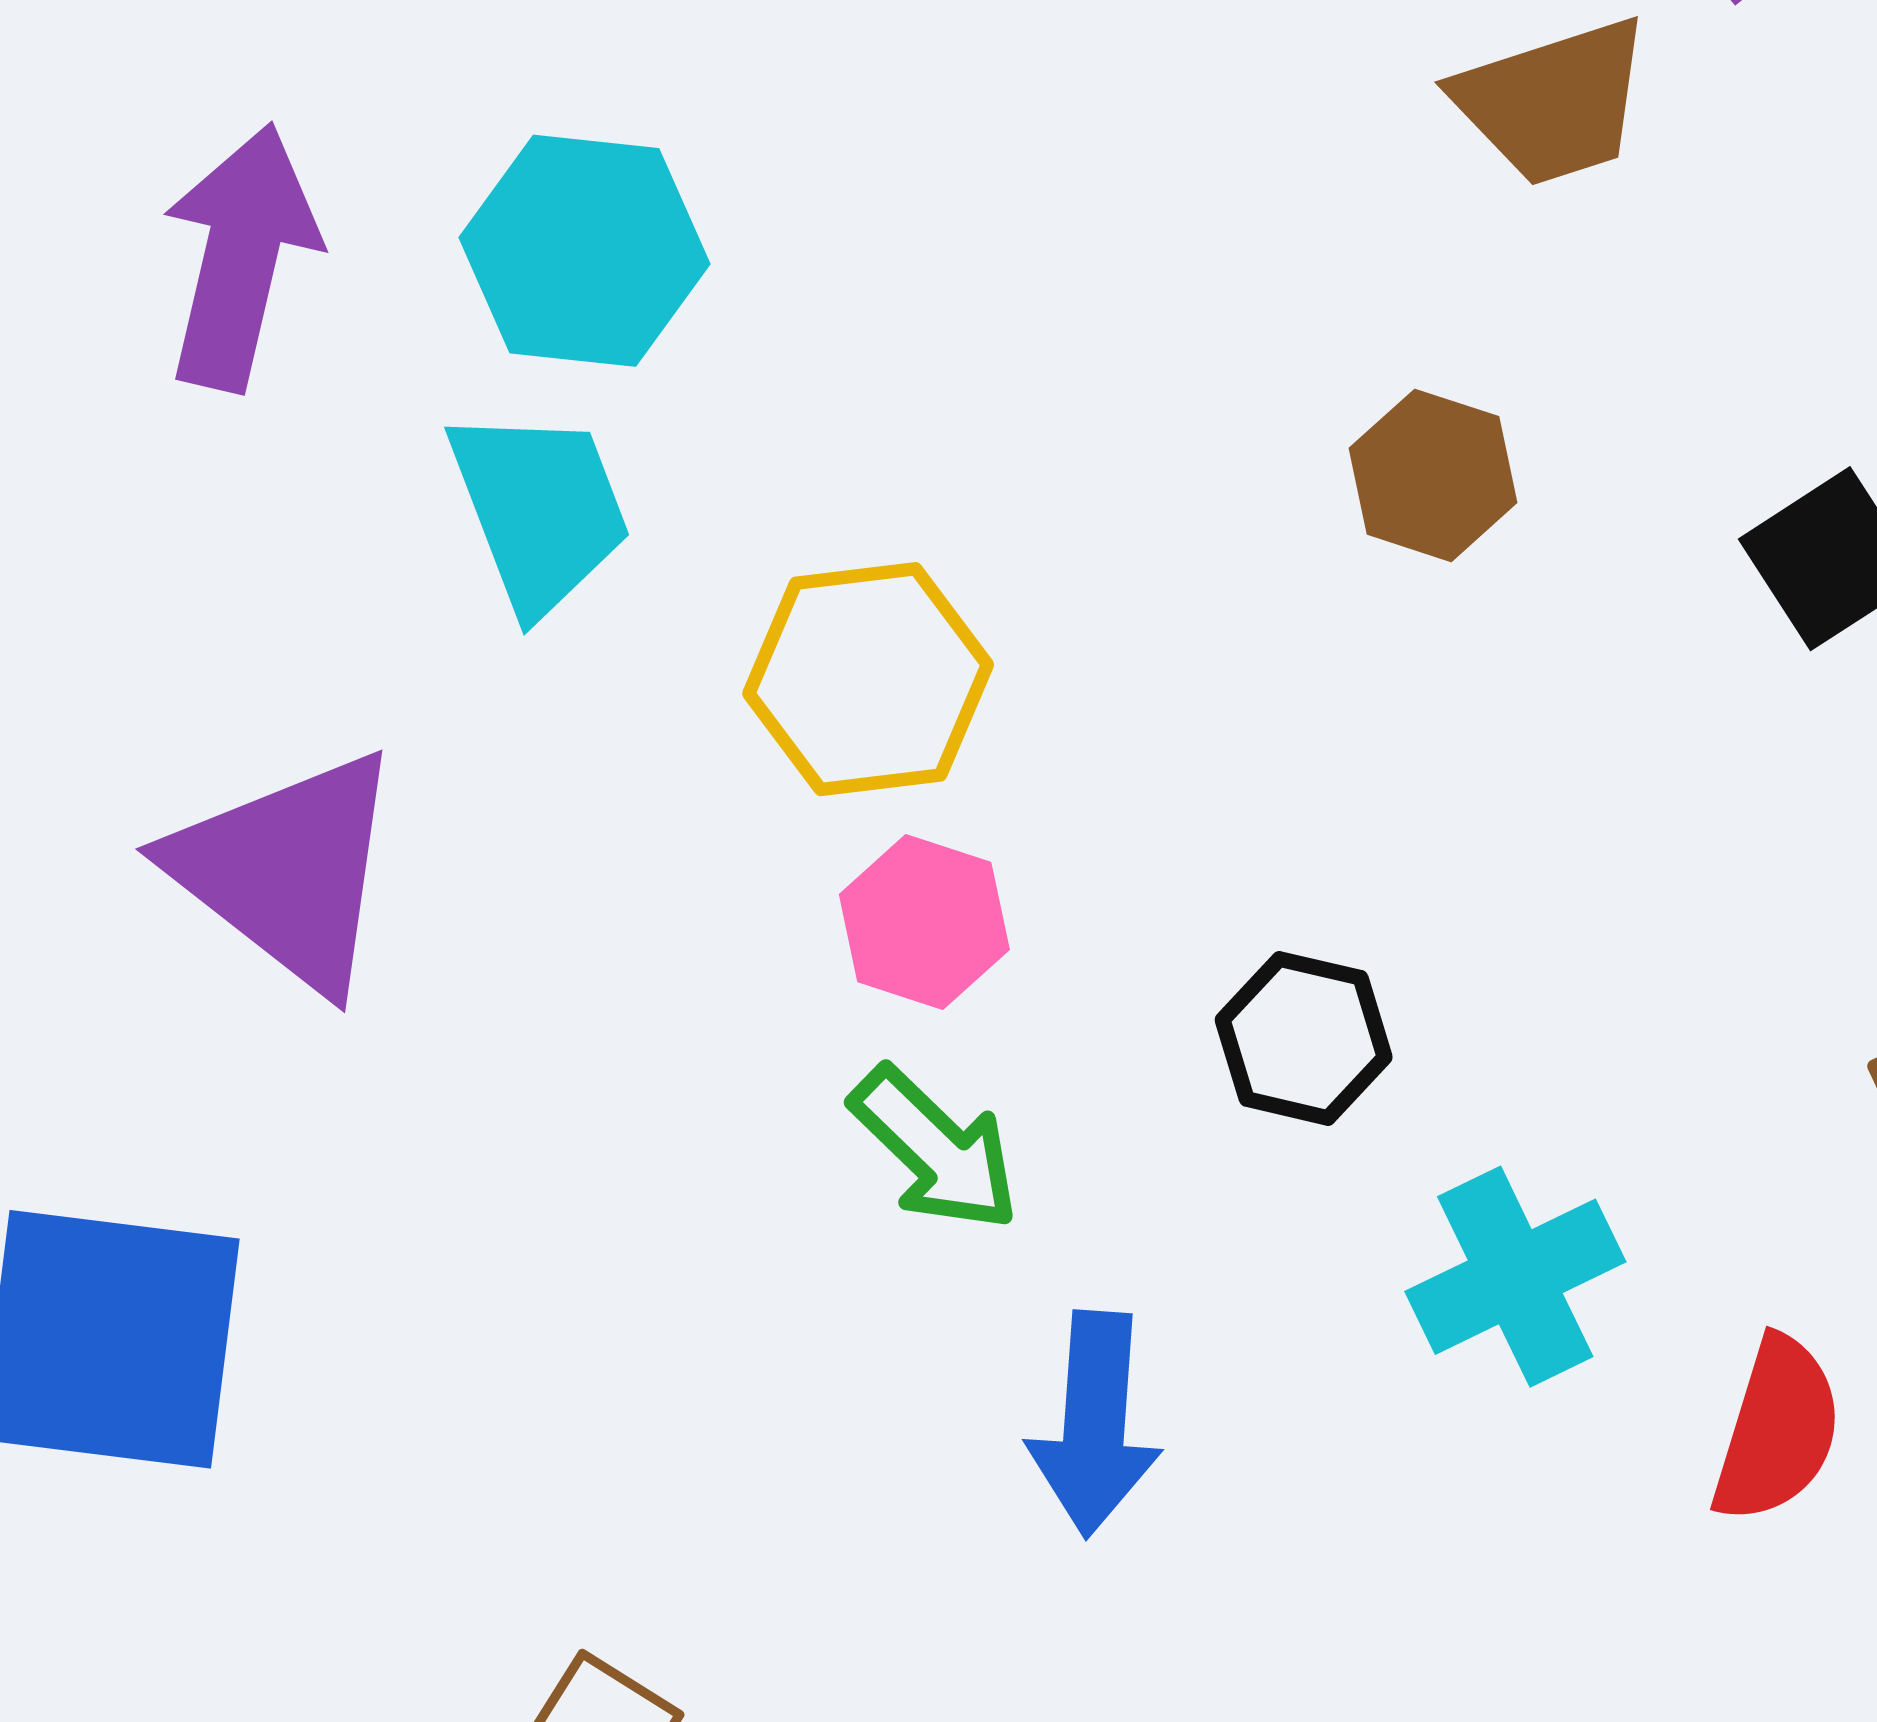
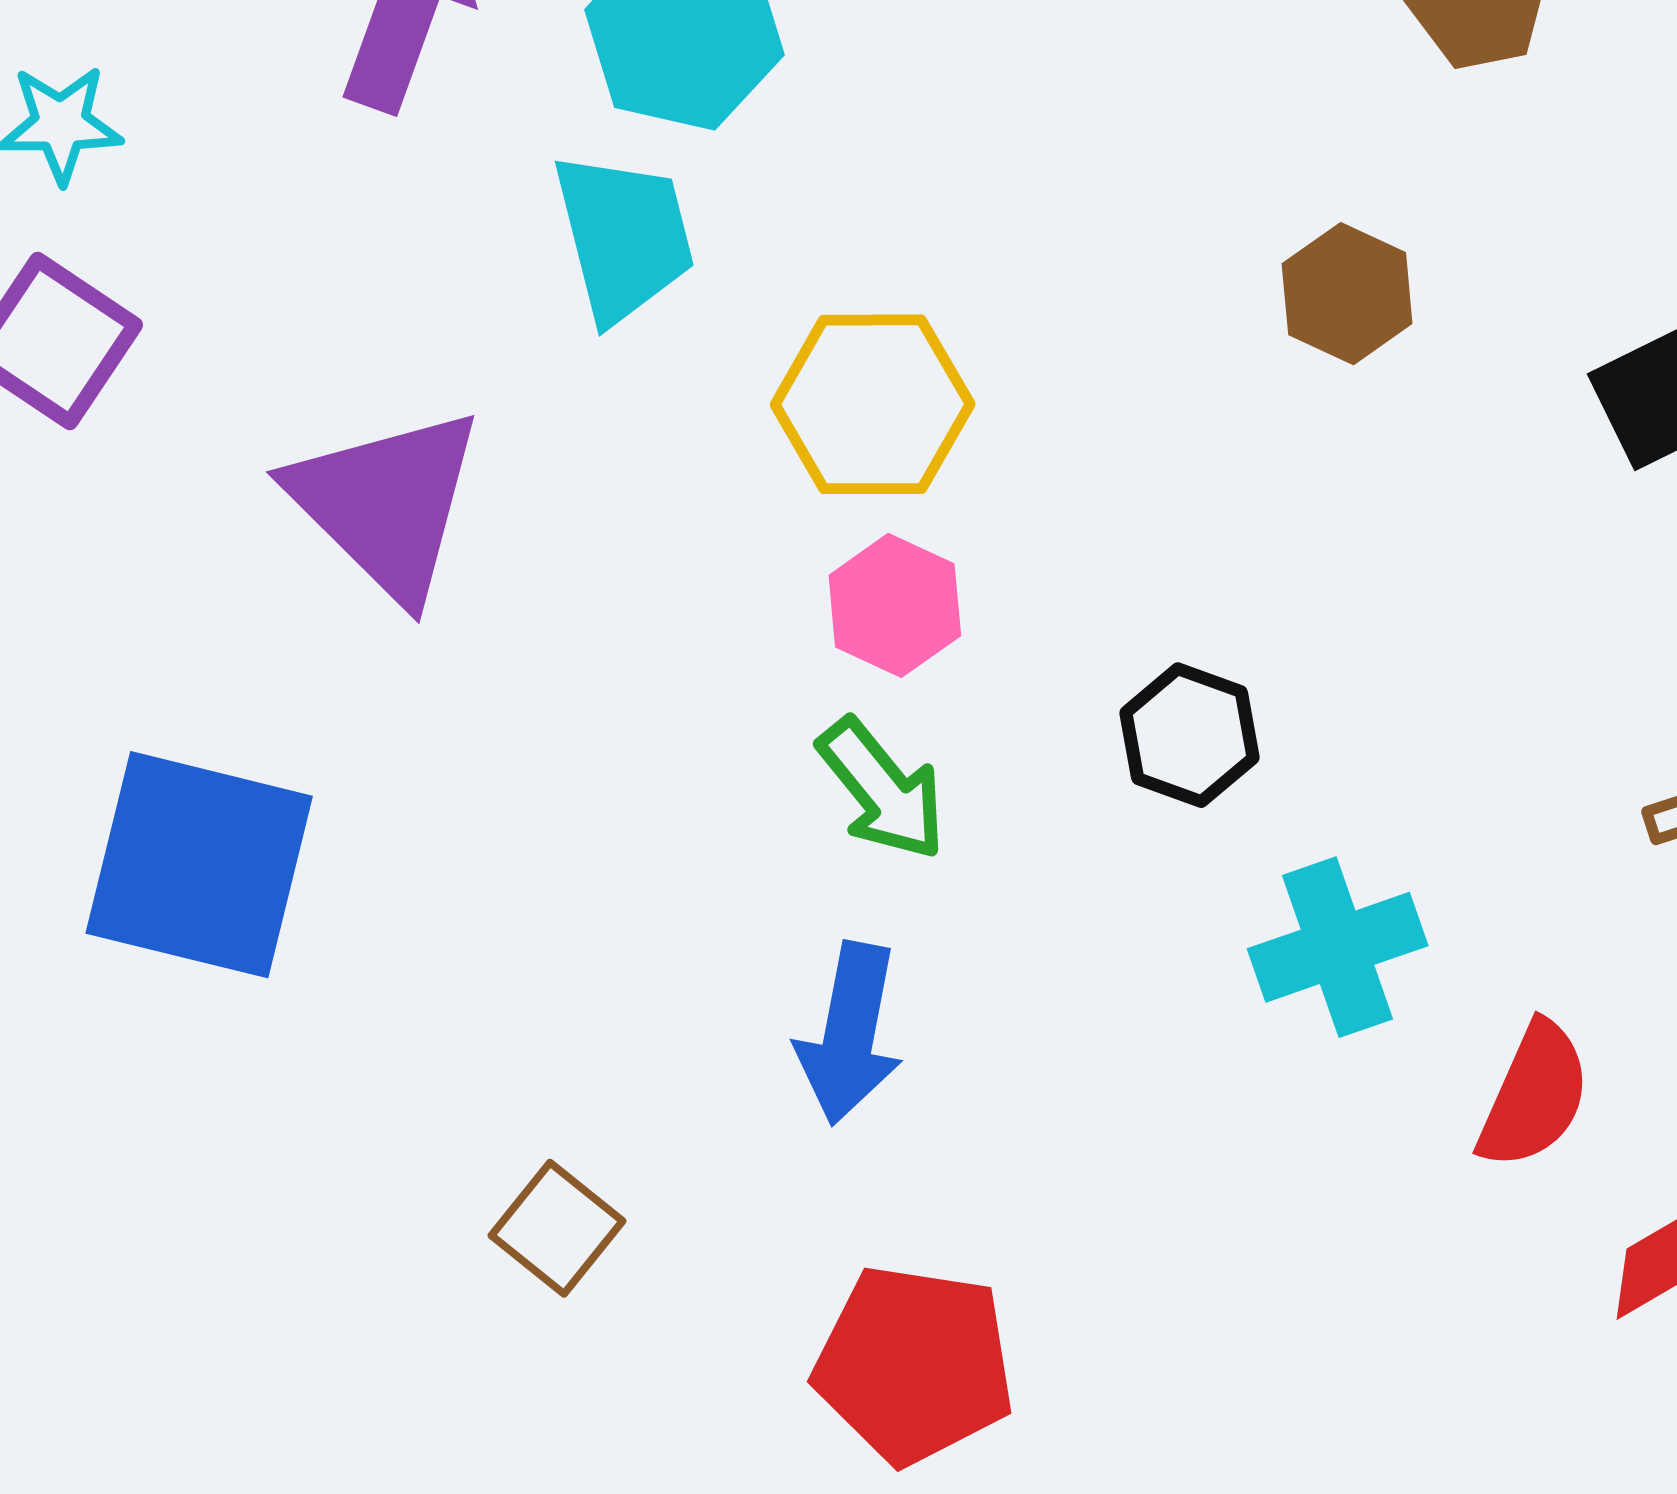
blue arrow: (1094, 1424) -> (850, 1034), moved

